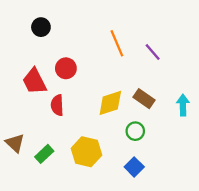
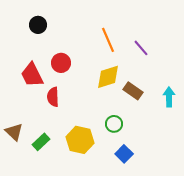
yellow diamond: (110, 103) -> (108, 77), moved
green circle: (135, 131) -> (114, 124), moved

